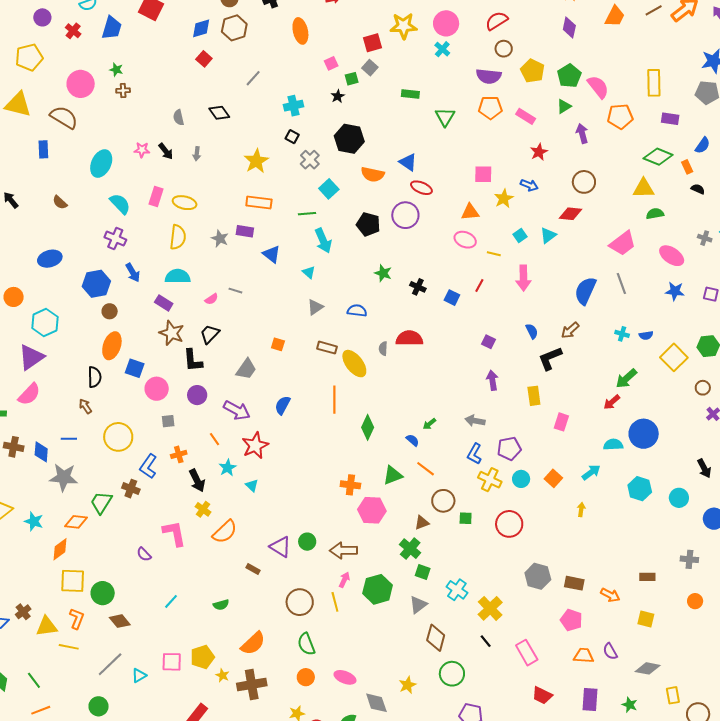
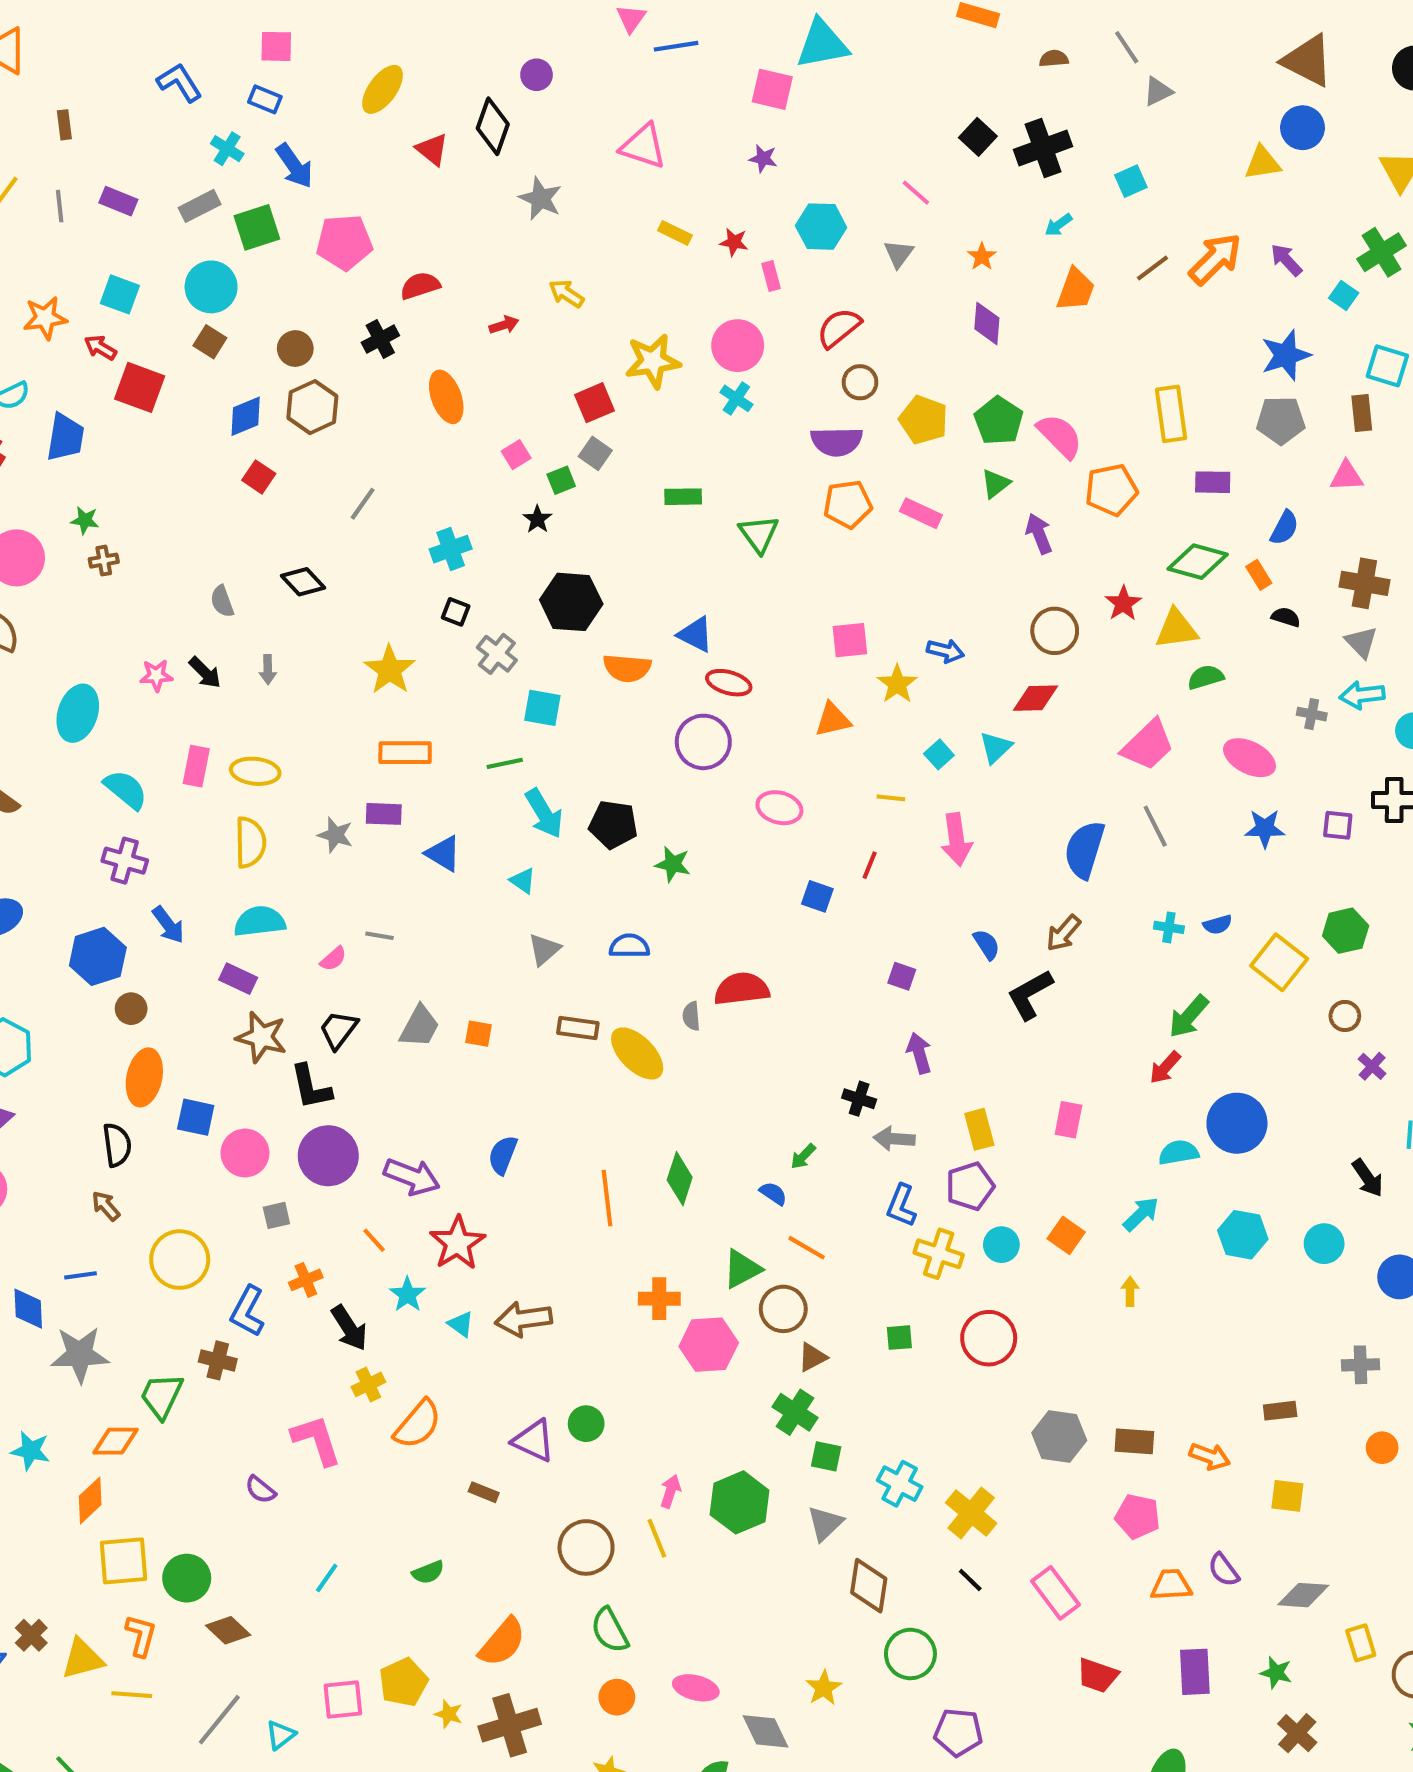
red star: (539, 152) -> (1123, 603), moved
cyan square: (329, 189) -> (542, 708), turned -30
black pentagon: (368, 224) -> (613, 825), moved
pink ellipse: (465, 240) -> (779, 808), moved
black cross: (418, 287) -> (859, 1099), moved
gray trapezoid: (246, 369) -> (420, 1026), moved
purple circle: (197, 395) -> (328, 1156), size x1.5
yellow rectangle: (534, 396) -> (979, 1129), moved
orange line: (334, 400) -> (607, 1198), moved
brown circle: (443, 501) -> (783, 1309), moved
yellow cross: (203, 509) -> (368, 1384), turned 35
brown arrow: (343, 550) -> (524, 1319), moved

